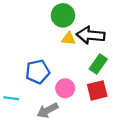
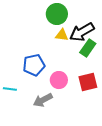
black arrow: (91, 35) -> (82, 32), turned -35
green rectangle: (98, 64) -> (88, 48), moved

